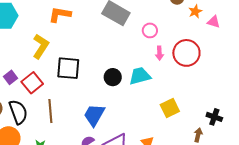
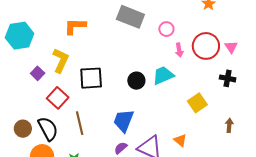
pink triangle: (214, 22) -> (231, 47), moved, turned 48
purple square: (10, 77) -> (38, 73), moved
black cross: (214, 117) -> (228, 78), moved

